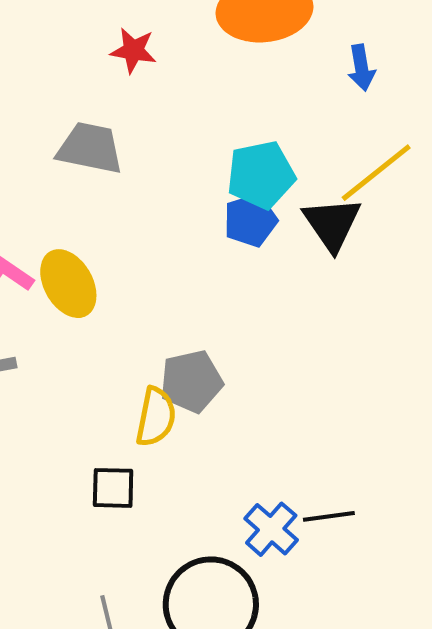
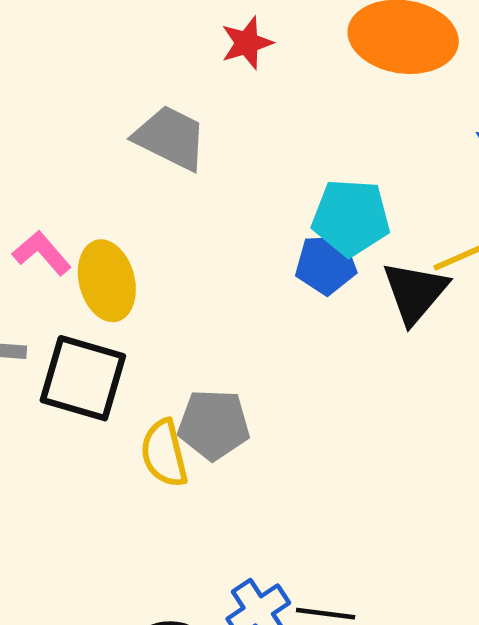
red star: (133, 50) -> (247, 43), turned 30
yellow semicircle: (156, 417) -> (164, 453), turned 140
black square: (113, 488) -> (83, 378), moved, size x1.6

